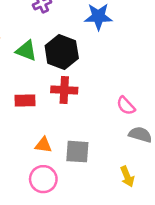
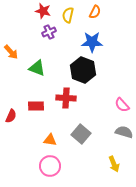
black hexagon: (62, 52) -> (83, 70), moved
pink semicircle: (126, 106) -> (122, 105), moved
gray square: (77, 152) -> (81, 134), moved, turned 36

